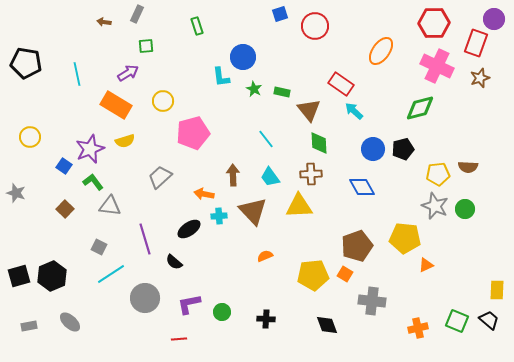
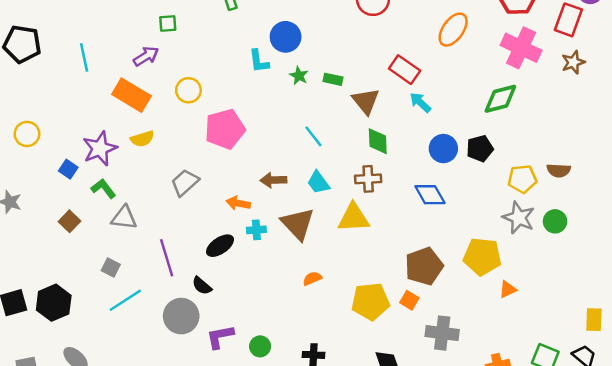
brown arrow: (233, 175) -> (273, 180), turned -90
gray circle: (145, 298) -> (181, 316), moved

